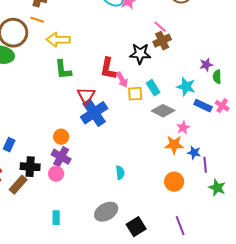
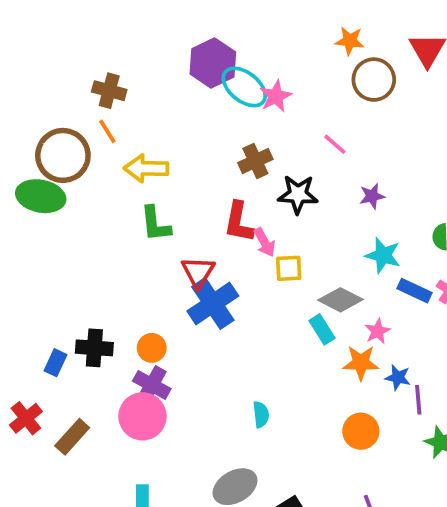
orange line: (37, 20) -> (107, 131), turned 40
brown cross: (162, 41) -> (255, 161), moved
purple star: (206, 65) -> (372, 196), moved
cyan rectangle: (153, 88) -> (322, 329), moved
black cross: (30, 167) -> (94, 348), moved
pink circle: (56, 174) -> (142, 416), size x1.6

